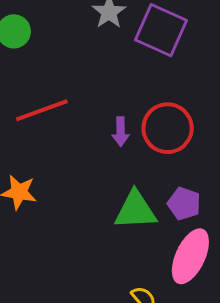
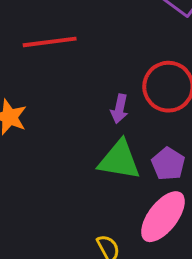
purple arrow: (121, 132) -> (119, 109), moved

